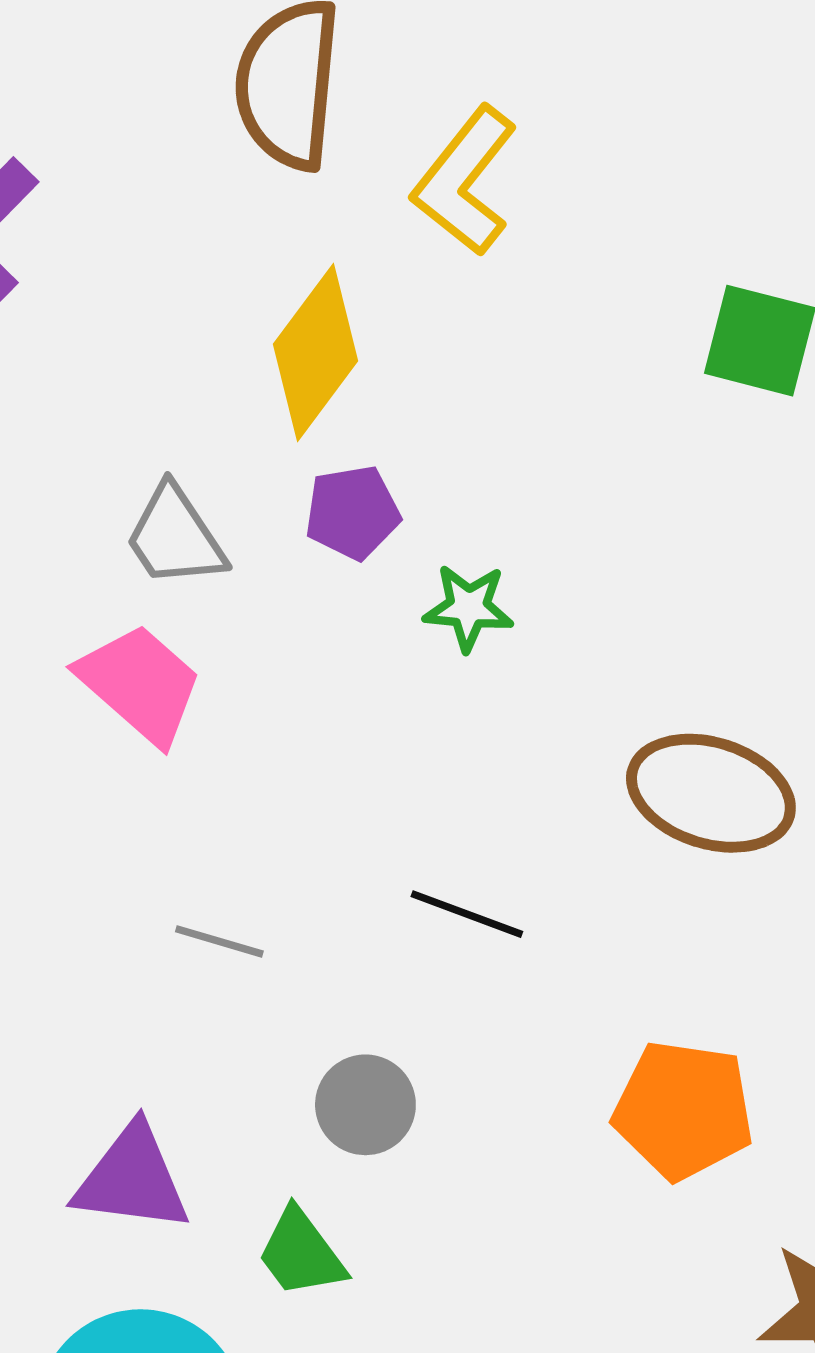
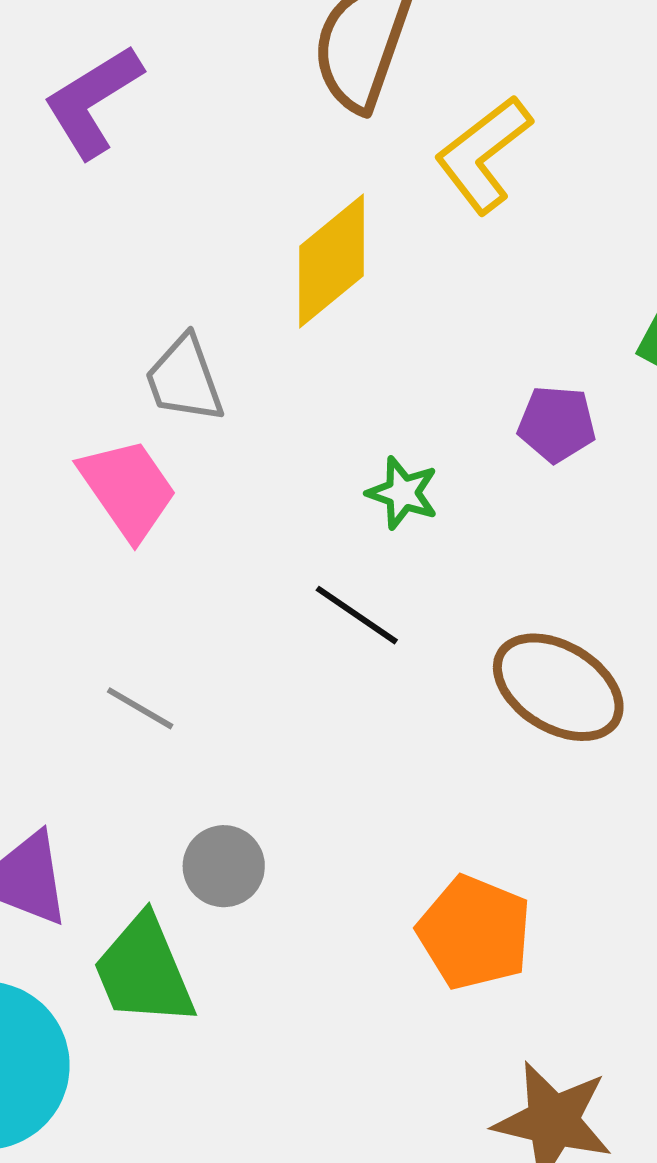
purple pentagon: (352, 512) -> (557, 424), moved
black line: (467, 914) -> (357, 615), moved
green trapezoid: (301, 1253) -> (144, 971), size x1.5

